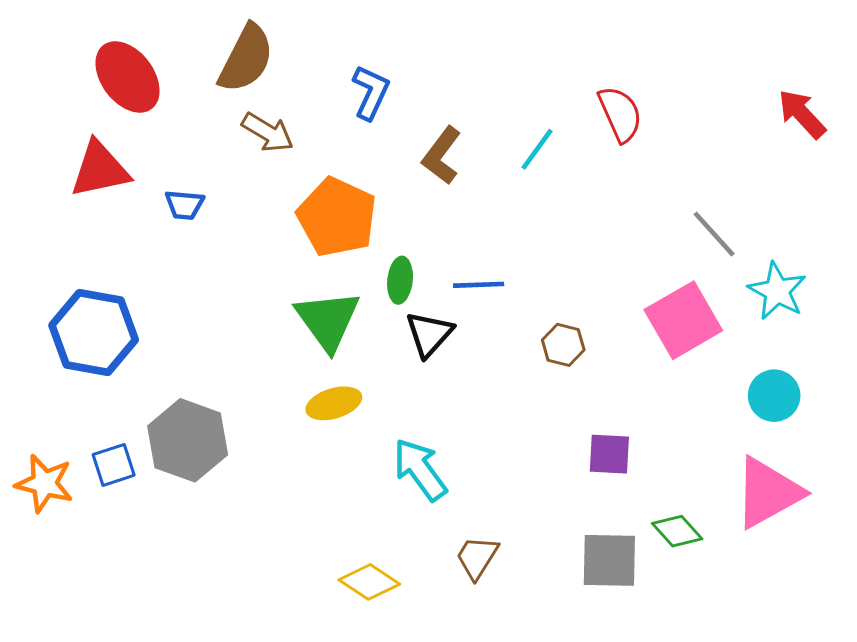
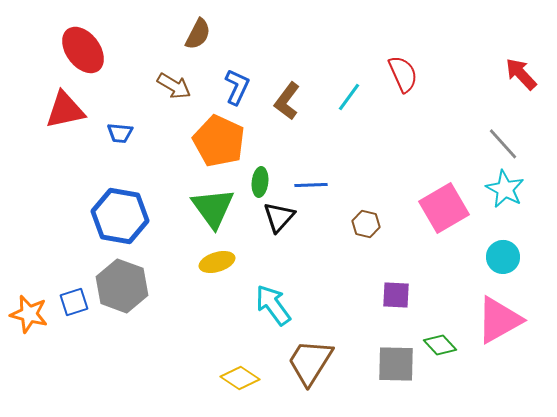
brown semicircle: (246, 58) -> (198, 34), moved, size x0.7
blue L-shape: (371, 92) -> (237, 87), moved
gray line: (714, 234) -> (503, 144), moved
blue hexagon: (94, 333) -> (120, 216), moved
brown trapezoid: (477, 557) -> (310, 362), size x1.6

